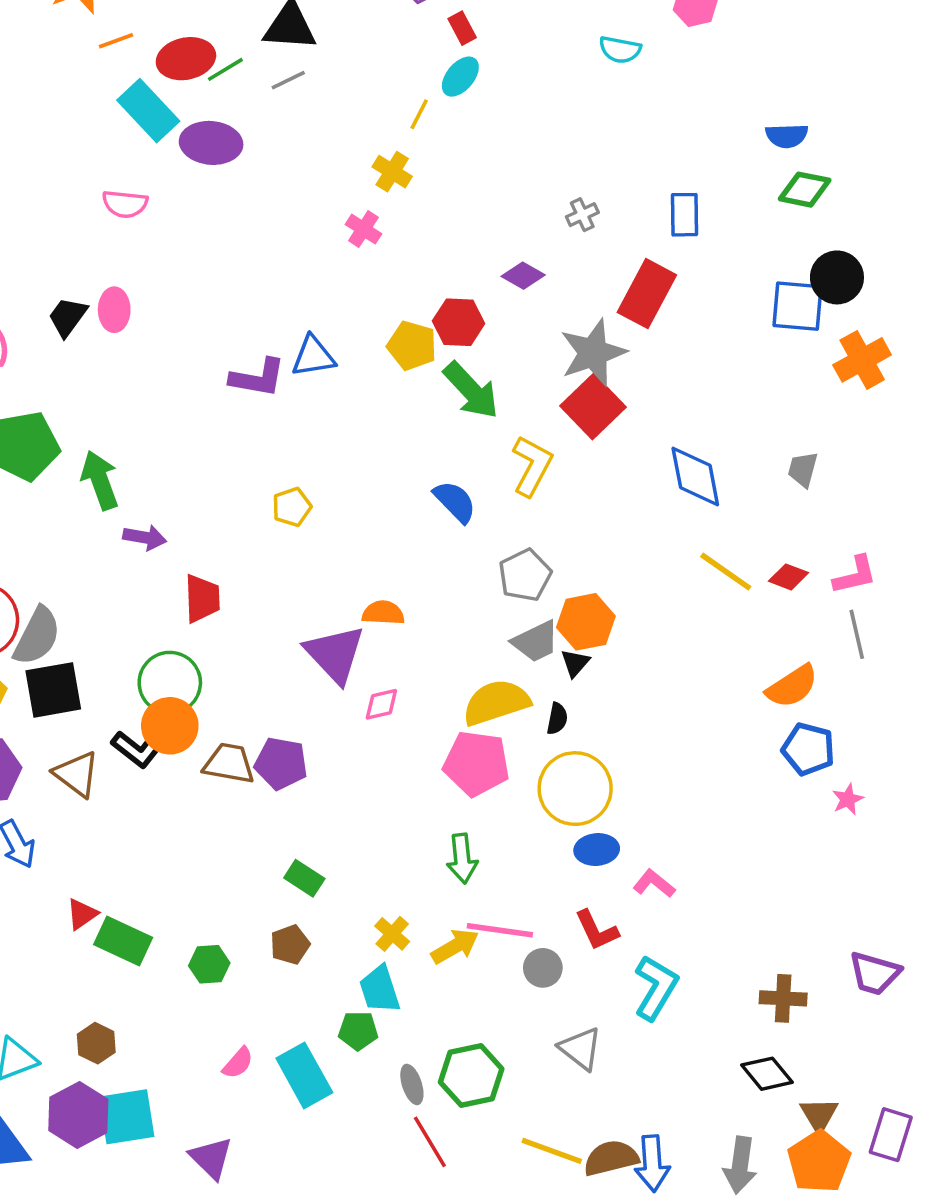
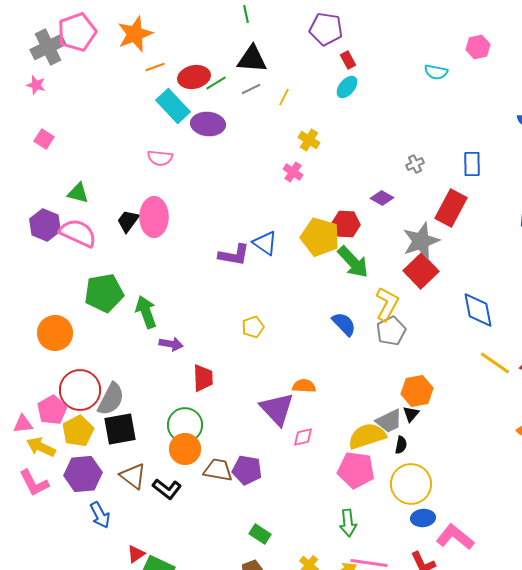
yellow line: (419, 114) -> (284, 97), moved
pink ellipse: (114, 310) -> (154, 217), size x1.6
yellow pentagon: (412, 346) -> (320, 237), size x1.4
blue triangle: (313, 356) -> (265, 243), turned 44
gray pentagon: (525, 575) -> (391, 331), moved
gray trapezoid: (536, 641) -> (389, 421), moved
black L-shape: (138, 749) -> (167, 489), moved
pink L-shape: (654, 884) -> (455, 537), size x1.6

